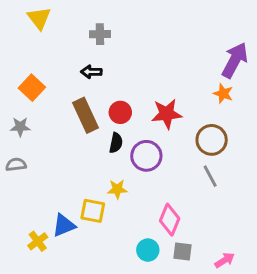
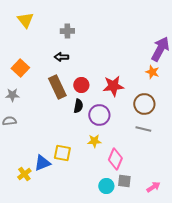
gray line: (210, 176) -> (143, 129), turned -49
yellow star: (117, 189) -> (94, 141), moved
cyan circle: (148, 250) -> (106, 186), moved

